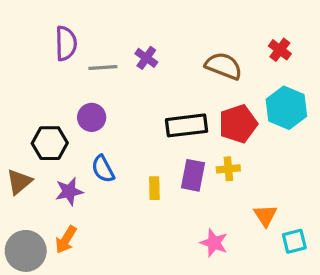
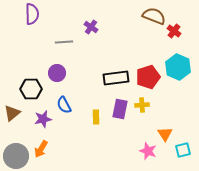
purple semicircle: (66, 43) -> (32, 14), moved
purple cross: (146, 58) -> (91, 27), moved
brown semicircle: (224, 66) -> (154, 16), moved
pink star: (214, 243) -> (148, 151), moved

